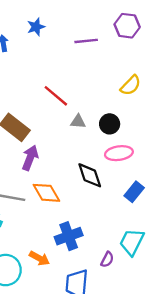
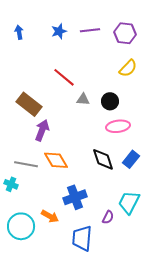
purple hexagon: (127, 26) -> (125, 33), moved
blue star: (36, 27) -> (59, 31), moved
black diamond: (90, 175) -> (103, 159), moved

